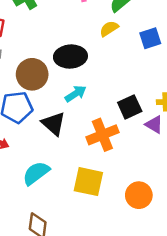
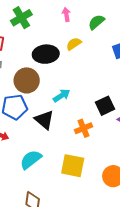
yellow semicircle: (109, 29) -> (74, 44), moved
black ellipse: (70, 57) -> (46, 54), moved
orange cross: (102, 135) -> (84, 128), size x0.7

